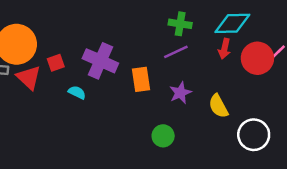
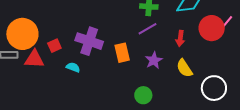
red arrow: (224, 49) -> (180, 38), moved
red triangle: (29, 78) -> (34, 59), turned -35

